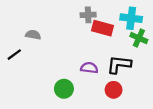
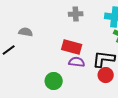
red rectangle: (103, 28) -> (72, 47), moved
red circle: (114, 90) -> (106, 75), moved

